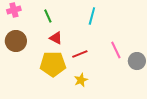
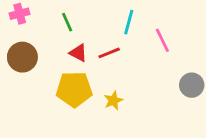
pink line: (116, 50) -> (162, 40), moved
red line: (80, 54) -> (109, 53), moved
yellow star: (81, 80) -> (113, 100), moved

